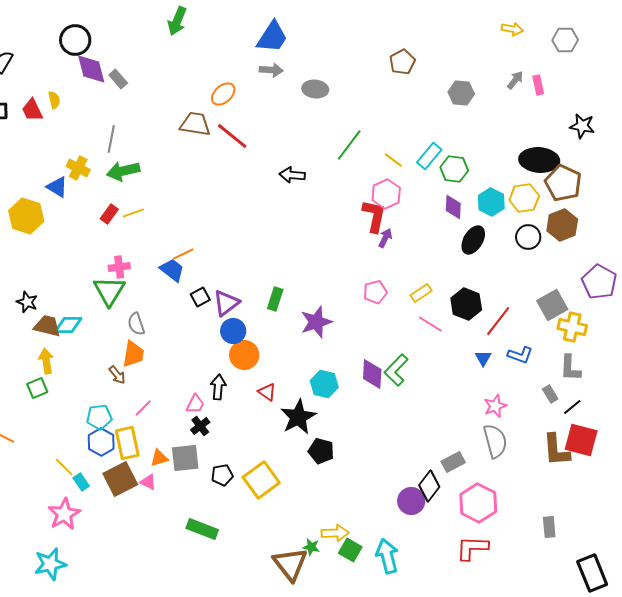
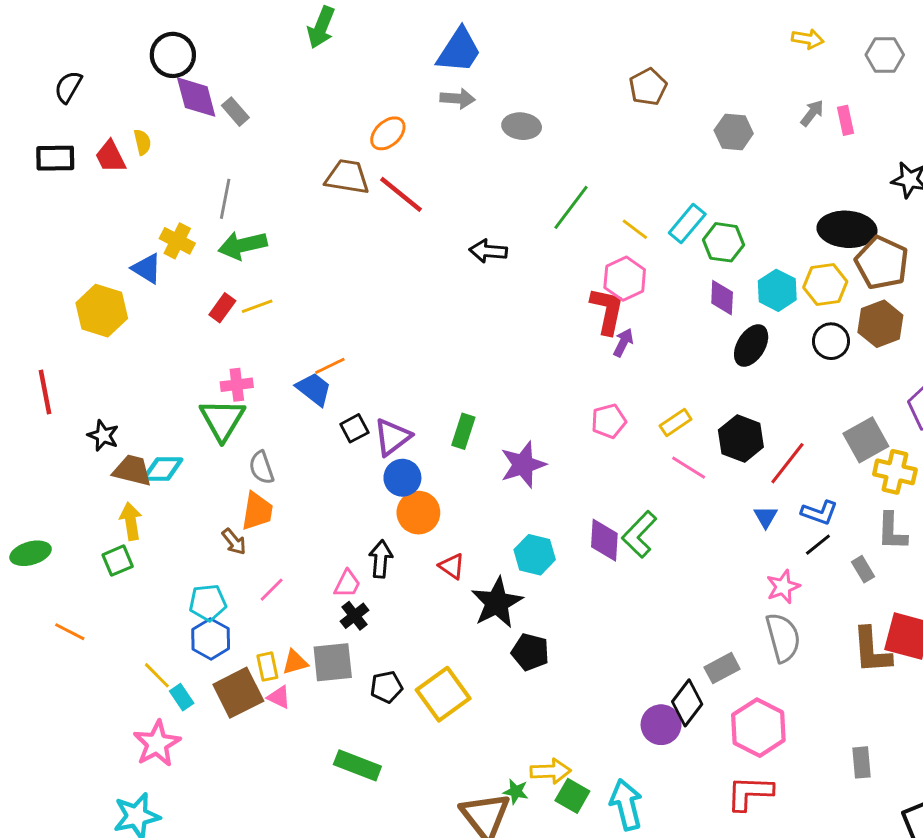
black line: (572, 407) -> (818, 545), moved
yellow rectangle: (127, 443) -> (267, 667), moved, size x0.6

